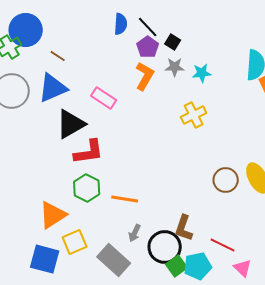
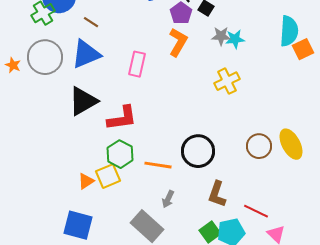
gray star: (175, 67) -> (221, 36), moved
pink rectangle: (104, 98) -> (137, 64), turned 70
black triangle: (71, 124) -> (83, 101), moved
orange triangle: (53, 215) -> (86, 181), size x0.6
yellow square: (75, 242) -> (108, 176), moved
black circle: (165, 247) -> (198, 151), moved

